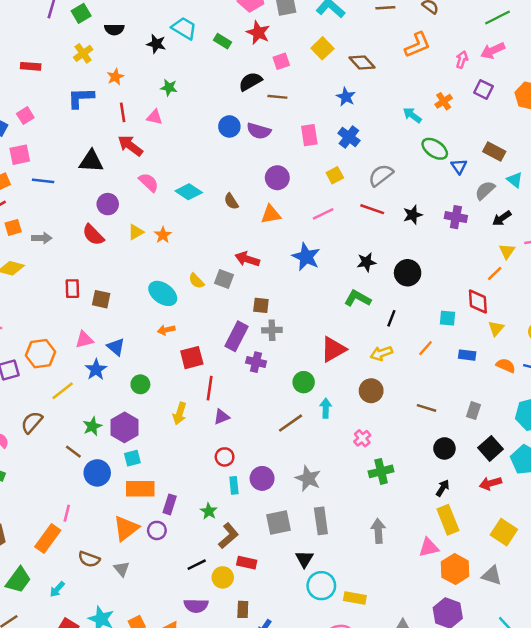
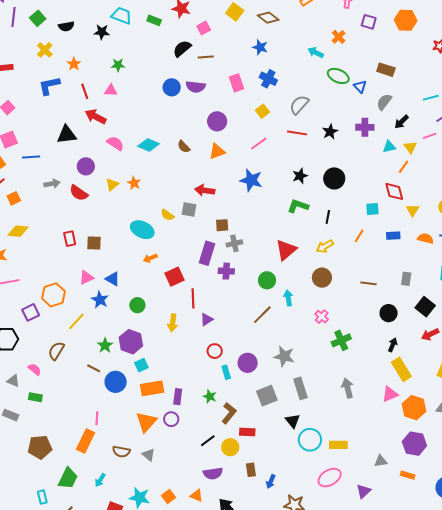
cyan triangle: (515, 180) -> (389, 147), moved, turned -40
gray arrow: (42, 238) -> (52, 184), moved

